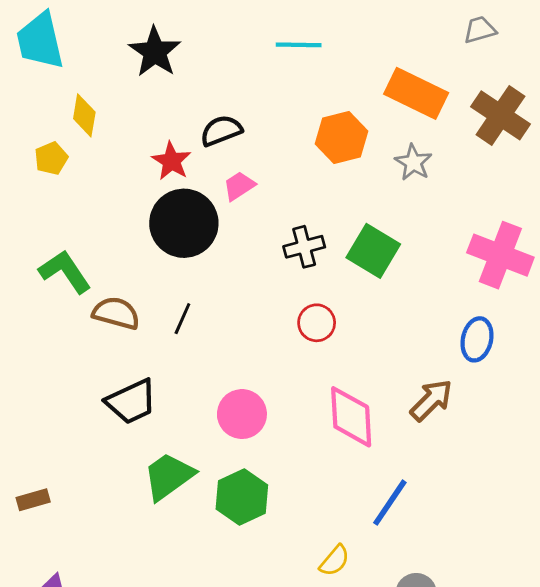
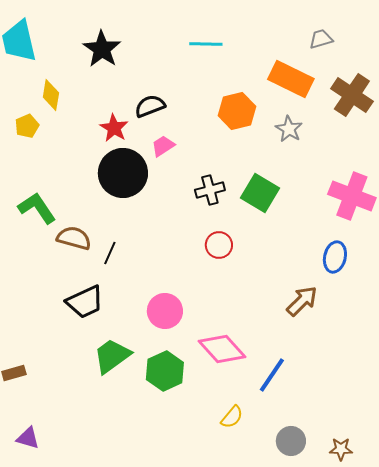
gray trapezoid: (480, 30) -> (321, 39), moved
black line: (182, 319) -> (110, 253), moved
pink diamond: (351, 417) -> (222, 349), moved, turned -39

